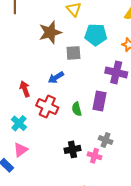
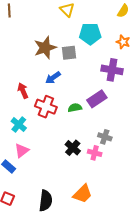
brown star: (50, 32) -> (45, 48), moved
purple rectangle: (99, 101) -> (97, 99), turned 48
green semicircle: (77, 109) -> (75, 108), turned 96
black cross: (72, 149) -> (73, 148), turned -35

